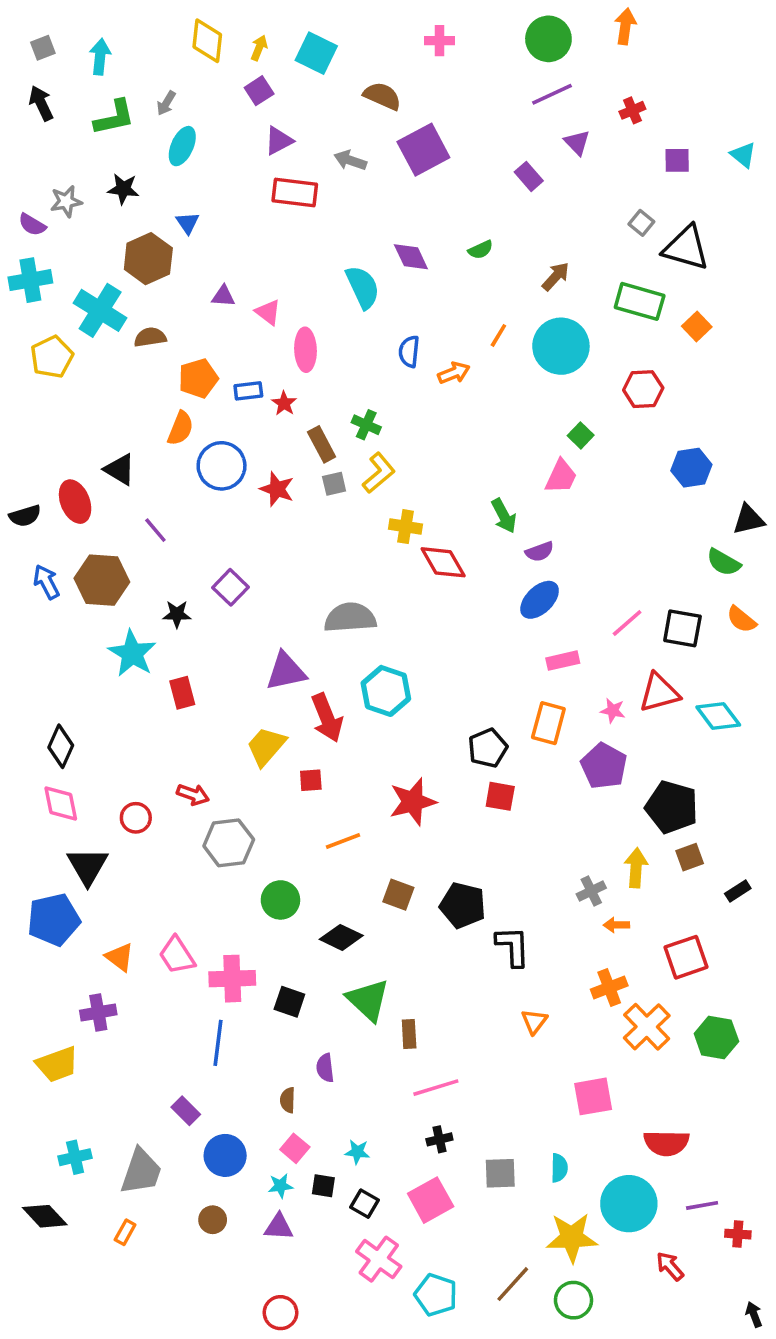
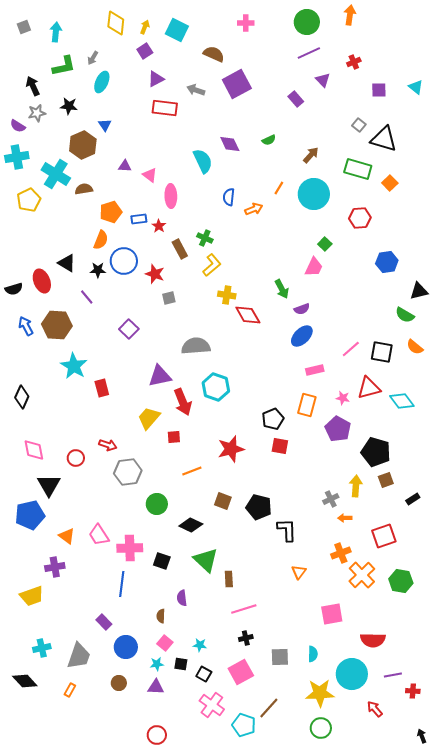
black arrow: (41, 103) -> (33, 86), moved
gray square: (334, 484) -> (169, 298), moved
black star: (177, 614) -> (98, 270), moved
black diamond: (61, 746) -> (22, 397), moved
brown line: (513, 1284) -> (269, 708), moved

